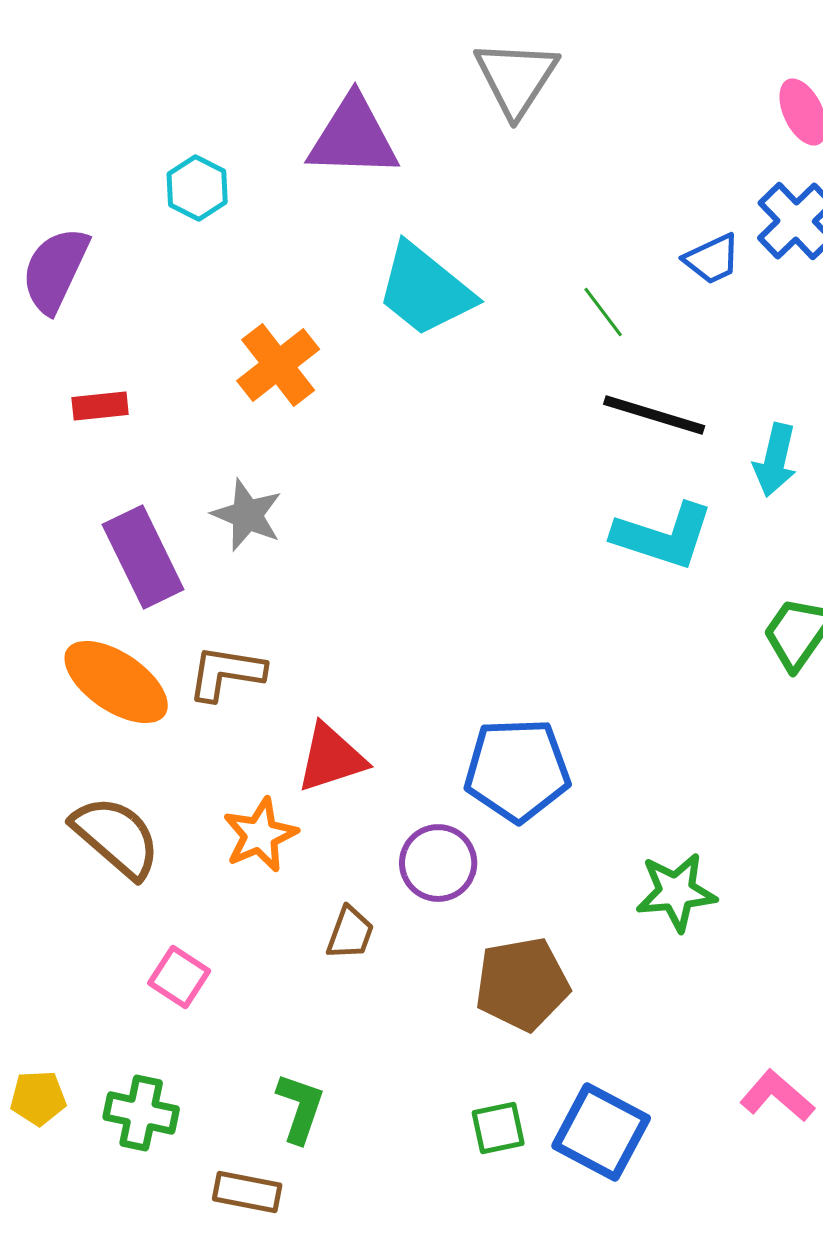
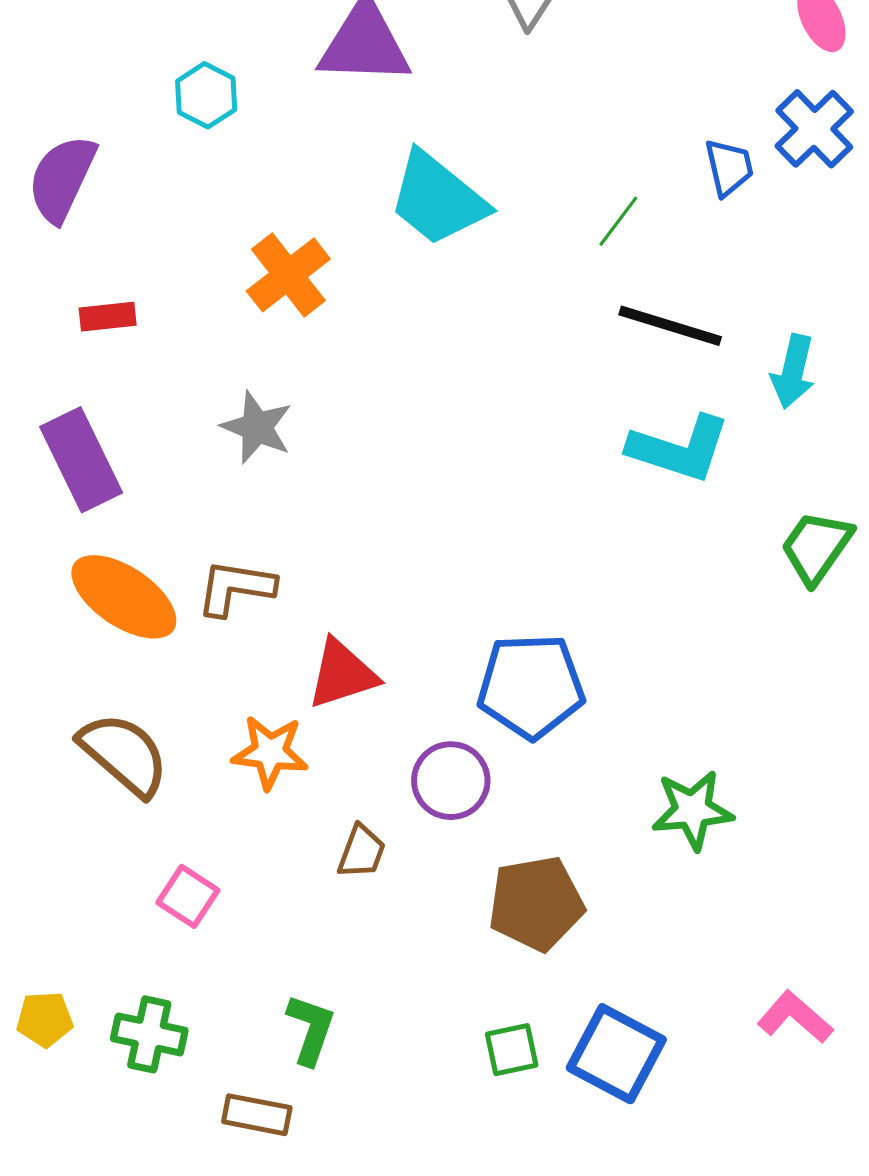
blue trapezoid: (712, 259) -> (729, 167), turned -78
green line: (603, 312) -> (618, 221), turned 74
purple rectangle: (143, 557) -> (81, 460), moved
orange star: (260, 835) -> (270, 752), turned 30

